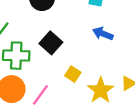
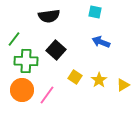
yellow star: (101, 90) -> (99, 80), moved, size x0.7

